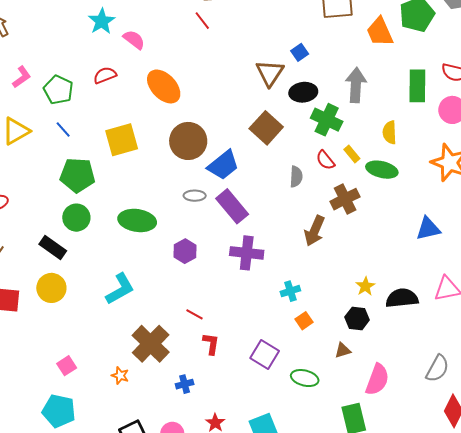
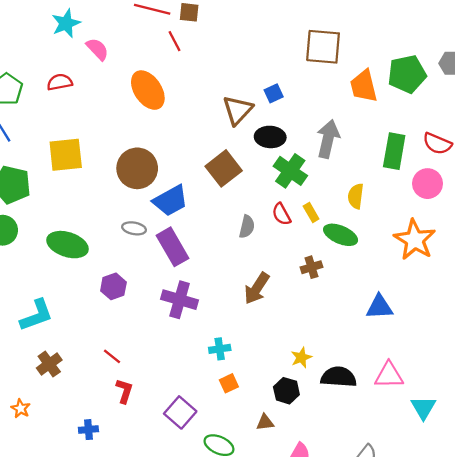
orange ellipse: (164, 86) -> (148, 90), moved
brown cross: (345, 199) -> (311, 267), moved, size x0.7
brown cross: (151, 344) -> (49, 364), moved, size x0.6

